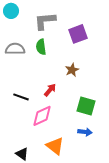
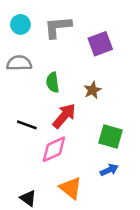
cyan circle: (11, 11) -> (20, 24), moved
green semicircle: (41, 47) -> (53, 82), moved
red arrow: (50, 90) -> (64, 116), size x1.5
blue arrow: (85, 132) -> (109, 170), turned -32

